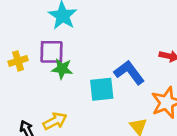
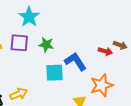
green star: (62, 69) -> (46, 45), moved

